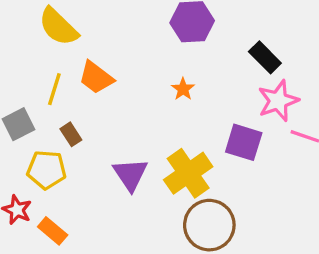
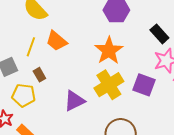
orange star: (183, 89) -> (109, 51), size x2.0
yellow cross: (188, 173) -> (109, 85), moved
purple triangle: (130, 174) -> (74, 101), turned 35

